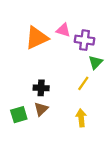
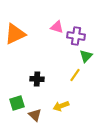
orange triangle: (37, 38) -> (15, 34), moved
brown triangle: (41, 109) -> (35, 115), moved, turned -32
yellow arrow: (81, 118) -> (61, 106), moved, turned -105

